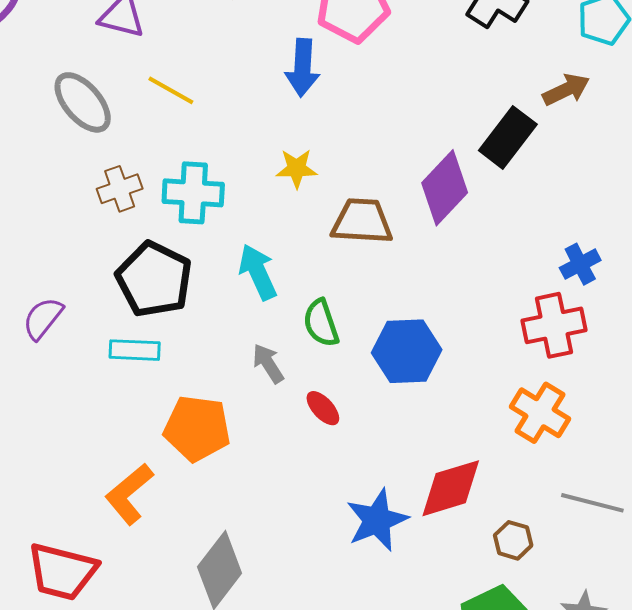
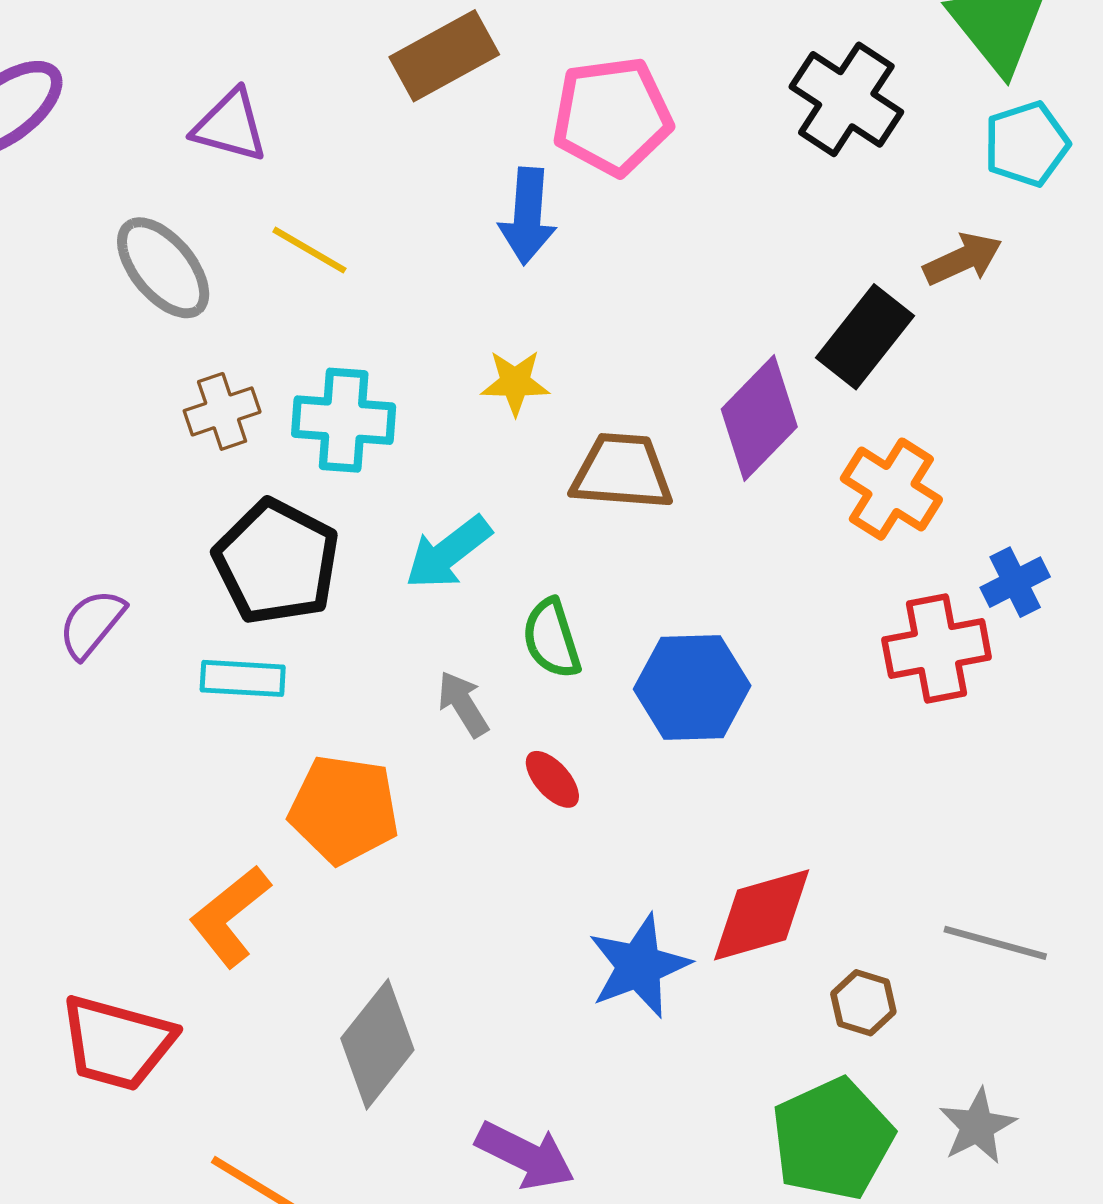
blue cross: (580, 264) -> (1015, 582), moved
cyan arrow: (258, 272) -> (448, 553), turned -104
orange cross: (540, 413) -> (891, 489), moved

